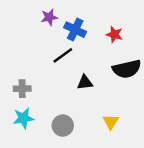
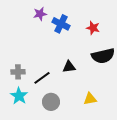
black line: (63, 55) -> (42, 78), moved
cyan star: (23, 118) -> (19, 96), turned -30
yellow triangle: (111, 122) -> (90, 99), turned 48

